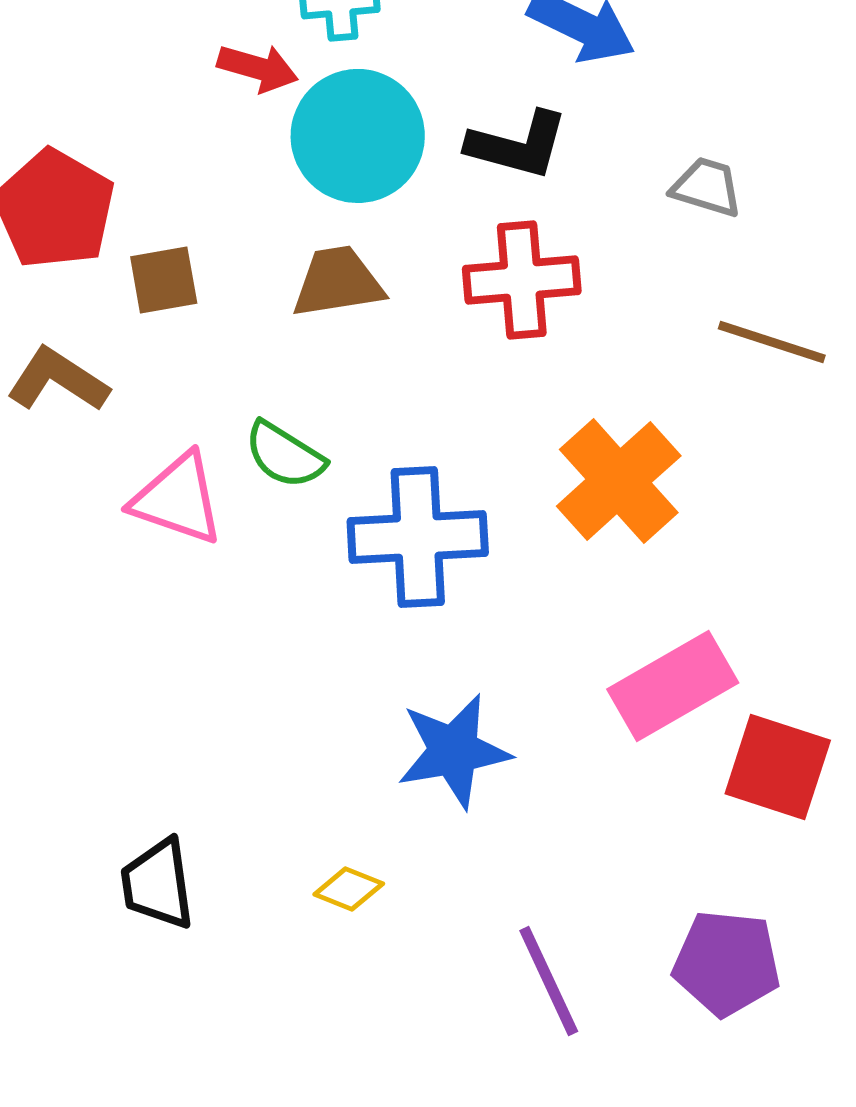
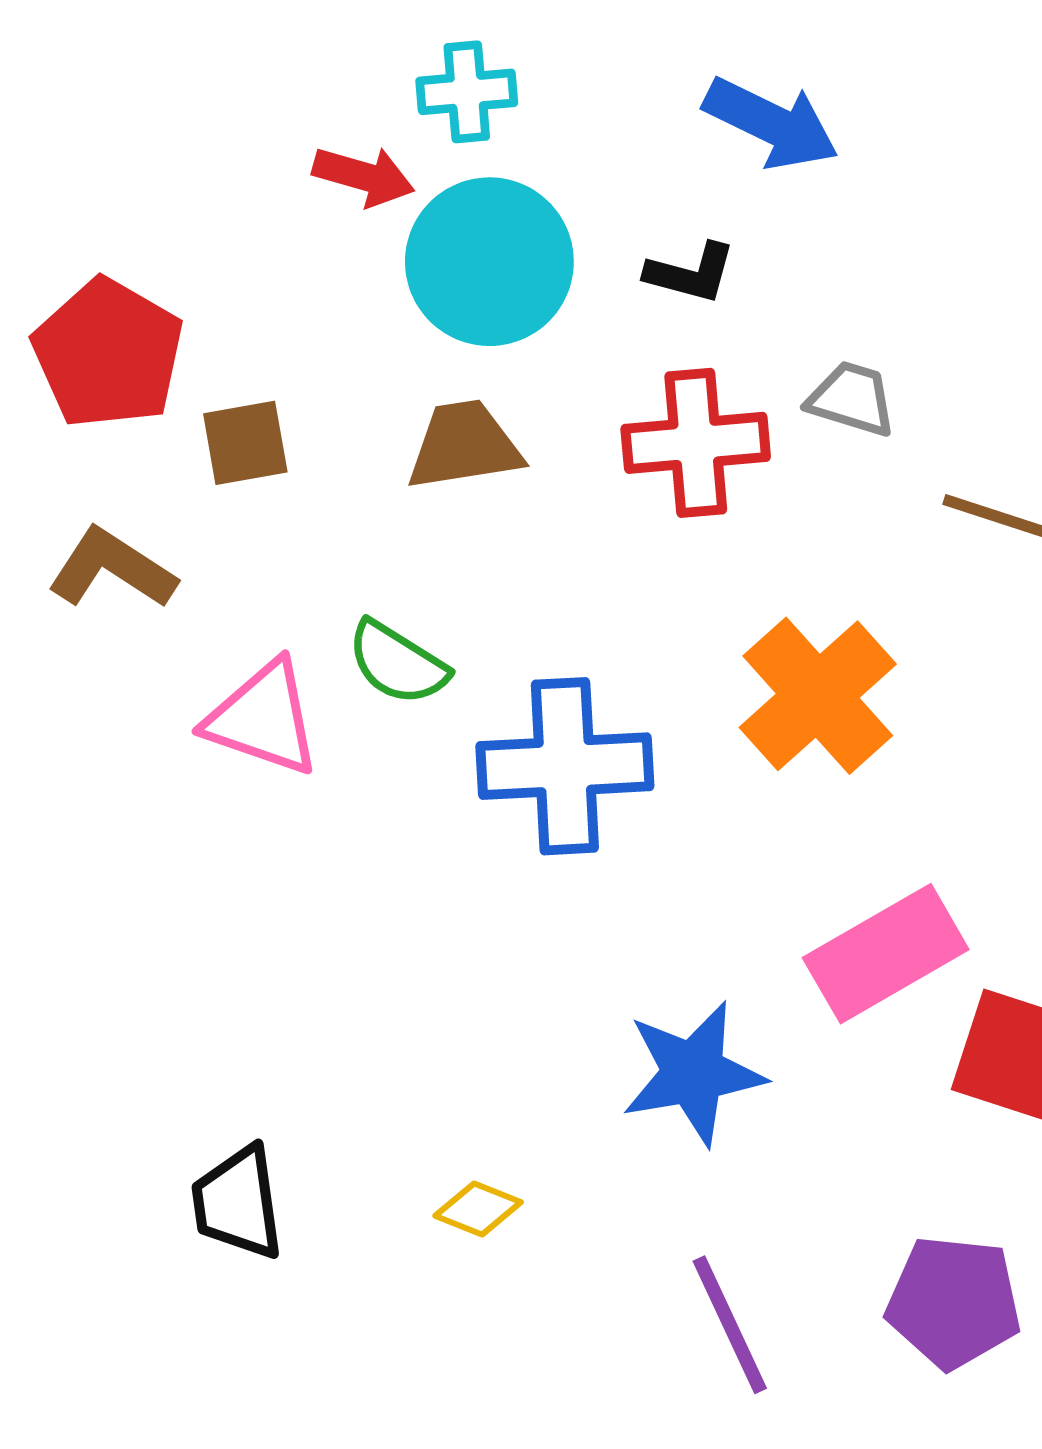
black L-shape: (518, 145) -> (691, 273), size x0.7
gray trapezoid: (707, 187) -> (852, 399), moved
blue star: (454, 751) -> (693, 1073), moved

